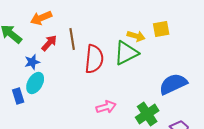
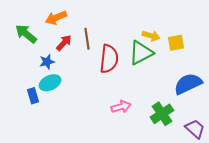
yellow square: (161, 29) -> (176, 43), moved
cyan ellipse: (35, 83) -> (50, 83), turned 35

